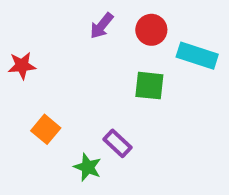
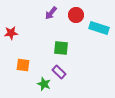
green square: (149, 86) -> (61, 48), moved
orange square: (46, 129) -> (23, 65), turned -32

